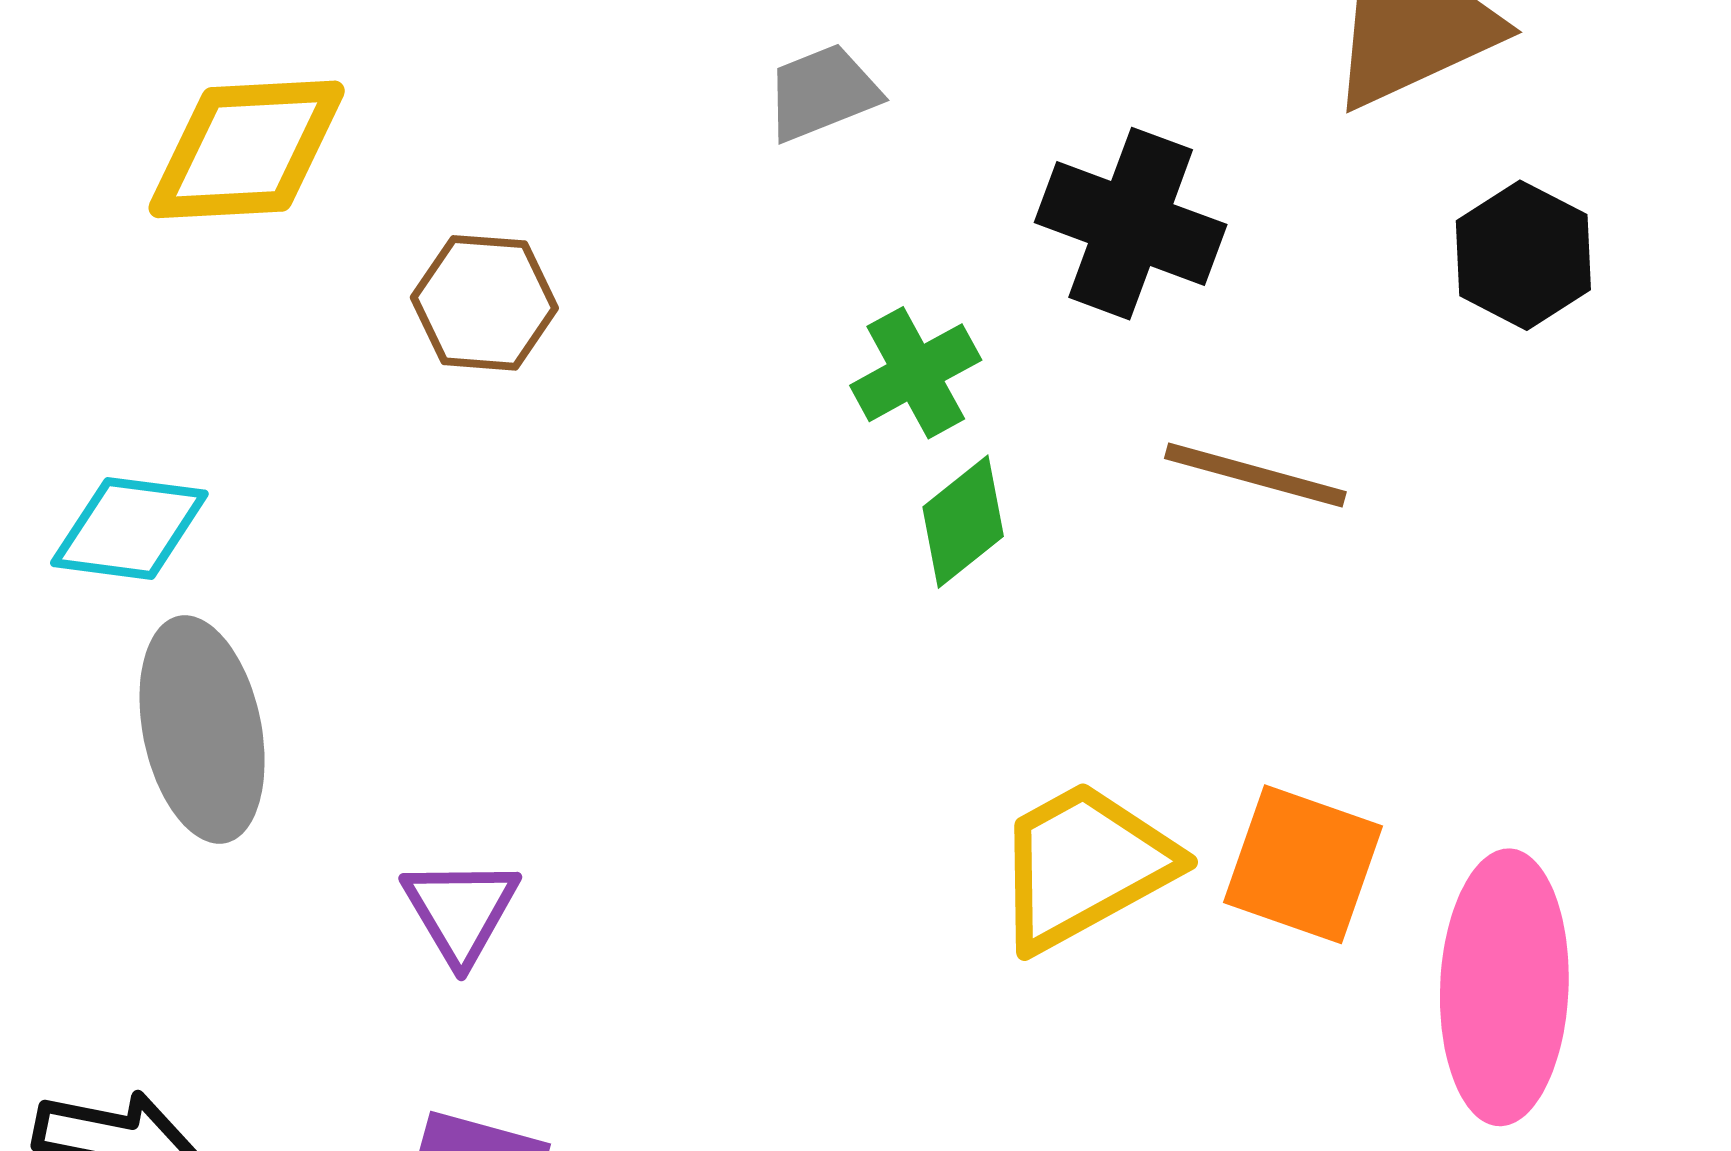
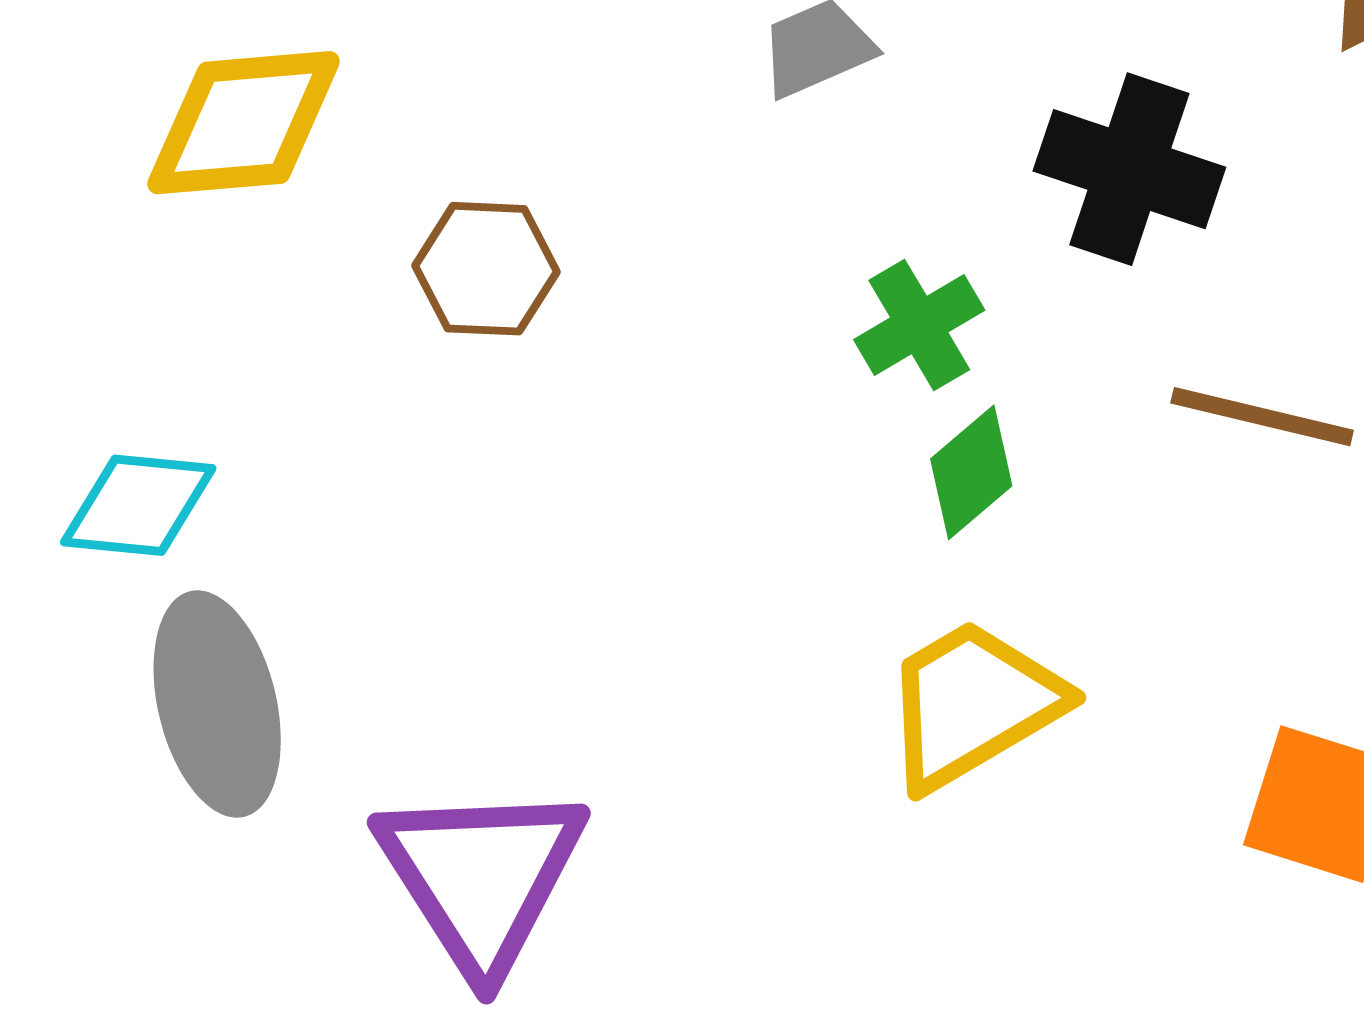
yellow trapezoid: (1084, 866) -> (973, 704), moved
purple triangle: (461, 910) -> (481, 877), size x1.8

